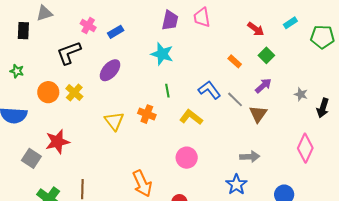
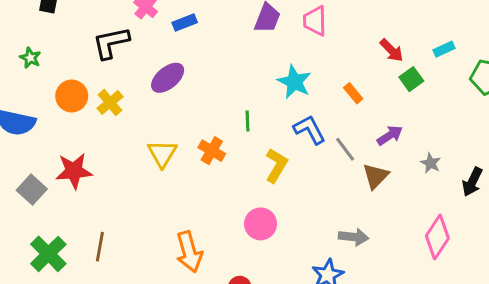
cyan star: (162, 54) -> (294, 82), moved
green square: (266, 55) -> (411, 79), moved
gray star: (301, 94) -> (431, 163), moved
yellow L-shape: (191, 117) -> (276, 165), turned 75

